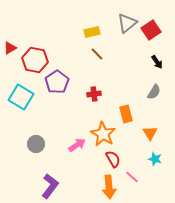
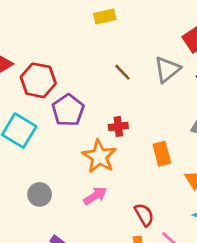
gray triangle: (127, 23) -> (167, 69), moved
yellow rectangle: (92, 32) -> (105, 16), moved
orange star: (103, 134) -> (99, 156), moved

